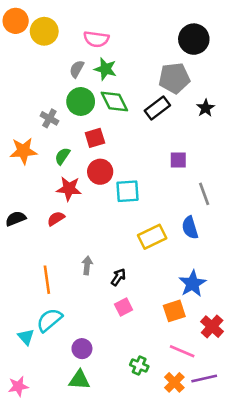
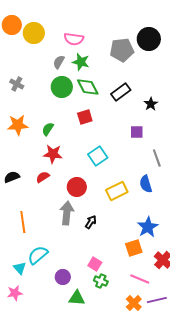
gray pentagon: (174, 78) -> (122, 50), moved
black star: (206, 108) -> (151, 104), moved
gray cross: (49, 118) -> (17, 84), moved
red square: (95, 138) -> (85, 117), moved
red circle: (100, 172) -> (77, 187), moved
cyan square: (127, 191) -> (98, 156), turned -30
gray arrow: (87, 265) -> (67, 213), size x1.6
orange line: (47, 280) -> (23, 222), moved
pink square: (124, 307) -> (95, 264), moved, turned -32
green cross: (139, 366) -> (101, 281), moved
green triangle: (79, 380) -> (77, 298), moved
pink star: (18, 386) -> (15, 293), moved

